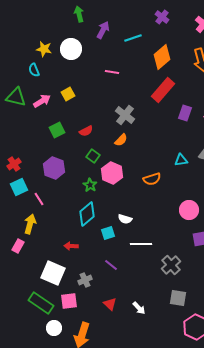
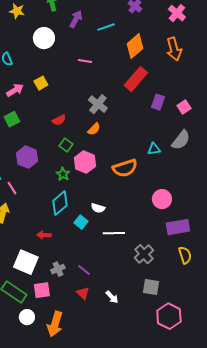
yellow star: (44, 49) -> (17, 11), moved
green square: (57, 130) -> (12, 119), moved
orange semicircle: (152, 179) -> (125, 168), size x1.4
cyan square: (108, 233) -> (81, 222), turned -32
purple line: (111, 265) -> (84, 270), moved

